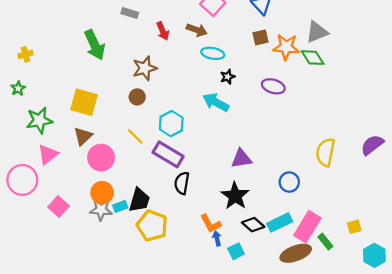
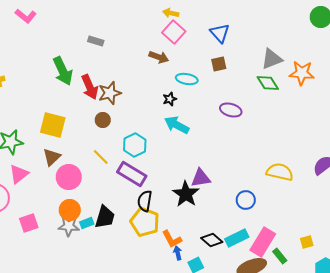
red arrow: (163, 31) -> (90, 87), moved, size x1.4
orange star: (286, 47) -> (302, 73), moved
cyan ellipse: (213, 53) -> (187, 79), moved
black star: (228, 77) -> (170, 99), moved
yellow semicircle: (325, 152) -> (280, 172), turned 92
black star: (235, 196) -> (186, 194), moved
pink square: (58, 206) -> (29, 223), turned 30
yellow pentagon: (152, 226) -> (145, 222), moved

